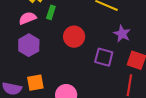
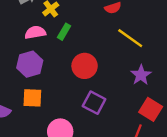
purple square: (104, 57) -> (94, 103), moved
orange square: (35, 83) -> (32, 98), moved

